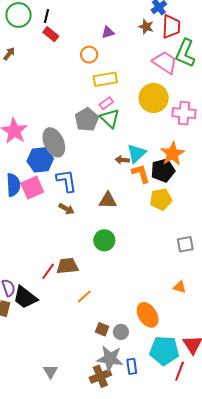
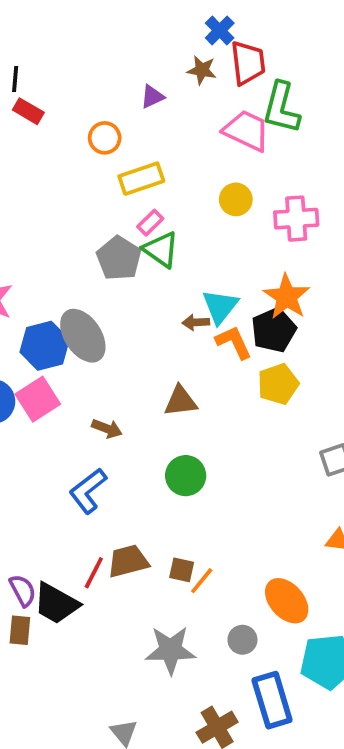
purple triangle: (108, 32) -> (152, 97), moved
yellow circle: (154, 98) -> (236, 199), size x0.6
gray ellipse: (54, 142) -> (83, 336), moved
blue L-shape: (66, 181) -> (88, 491), moved, turned -110
brown trapezoid: (67, 266) -> (128, 561), moved
red line: (48, 271) -> (94, 573), moved
orange line: (84, 297) -> (202, 581), moved
brown square: (102, 329) -> (182, 570), moved
gray star: (110, 359) -> (170, 650), moved
blue rectangle: (132, 366) -> (272, 700), size x1.8

